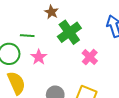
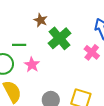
pink cross: (90, 57) -> (92, 52), moved

